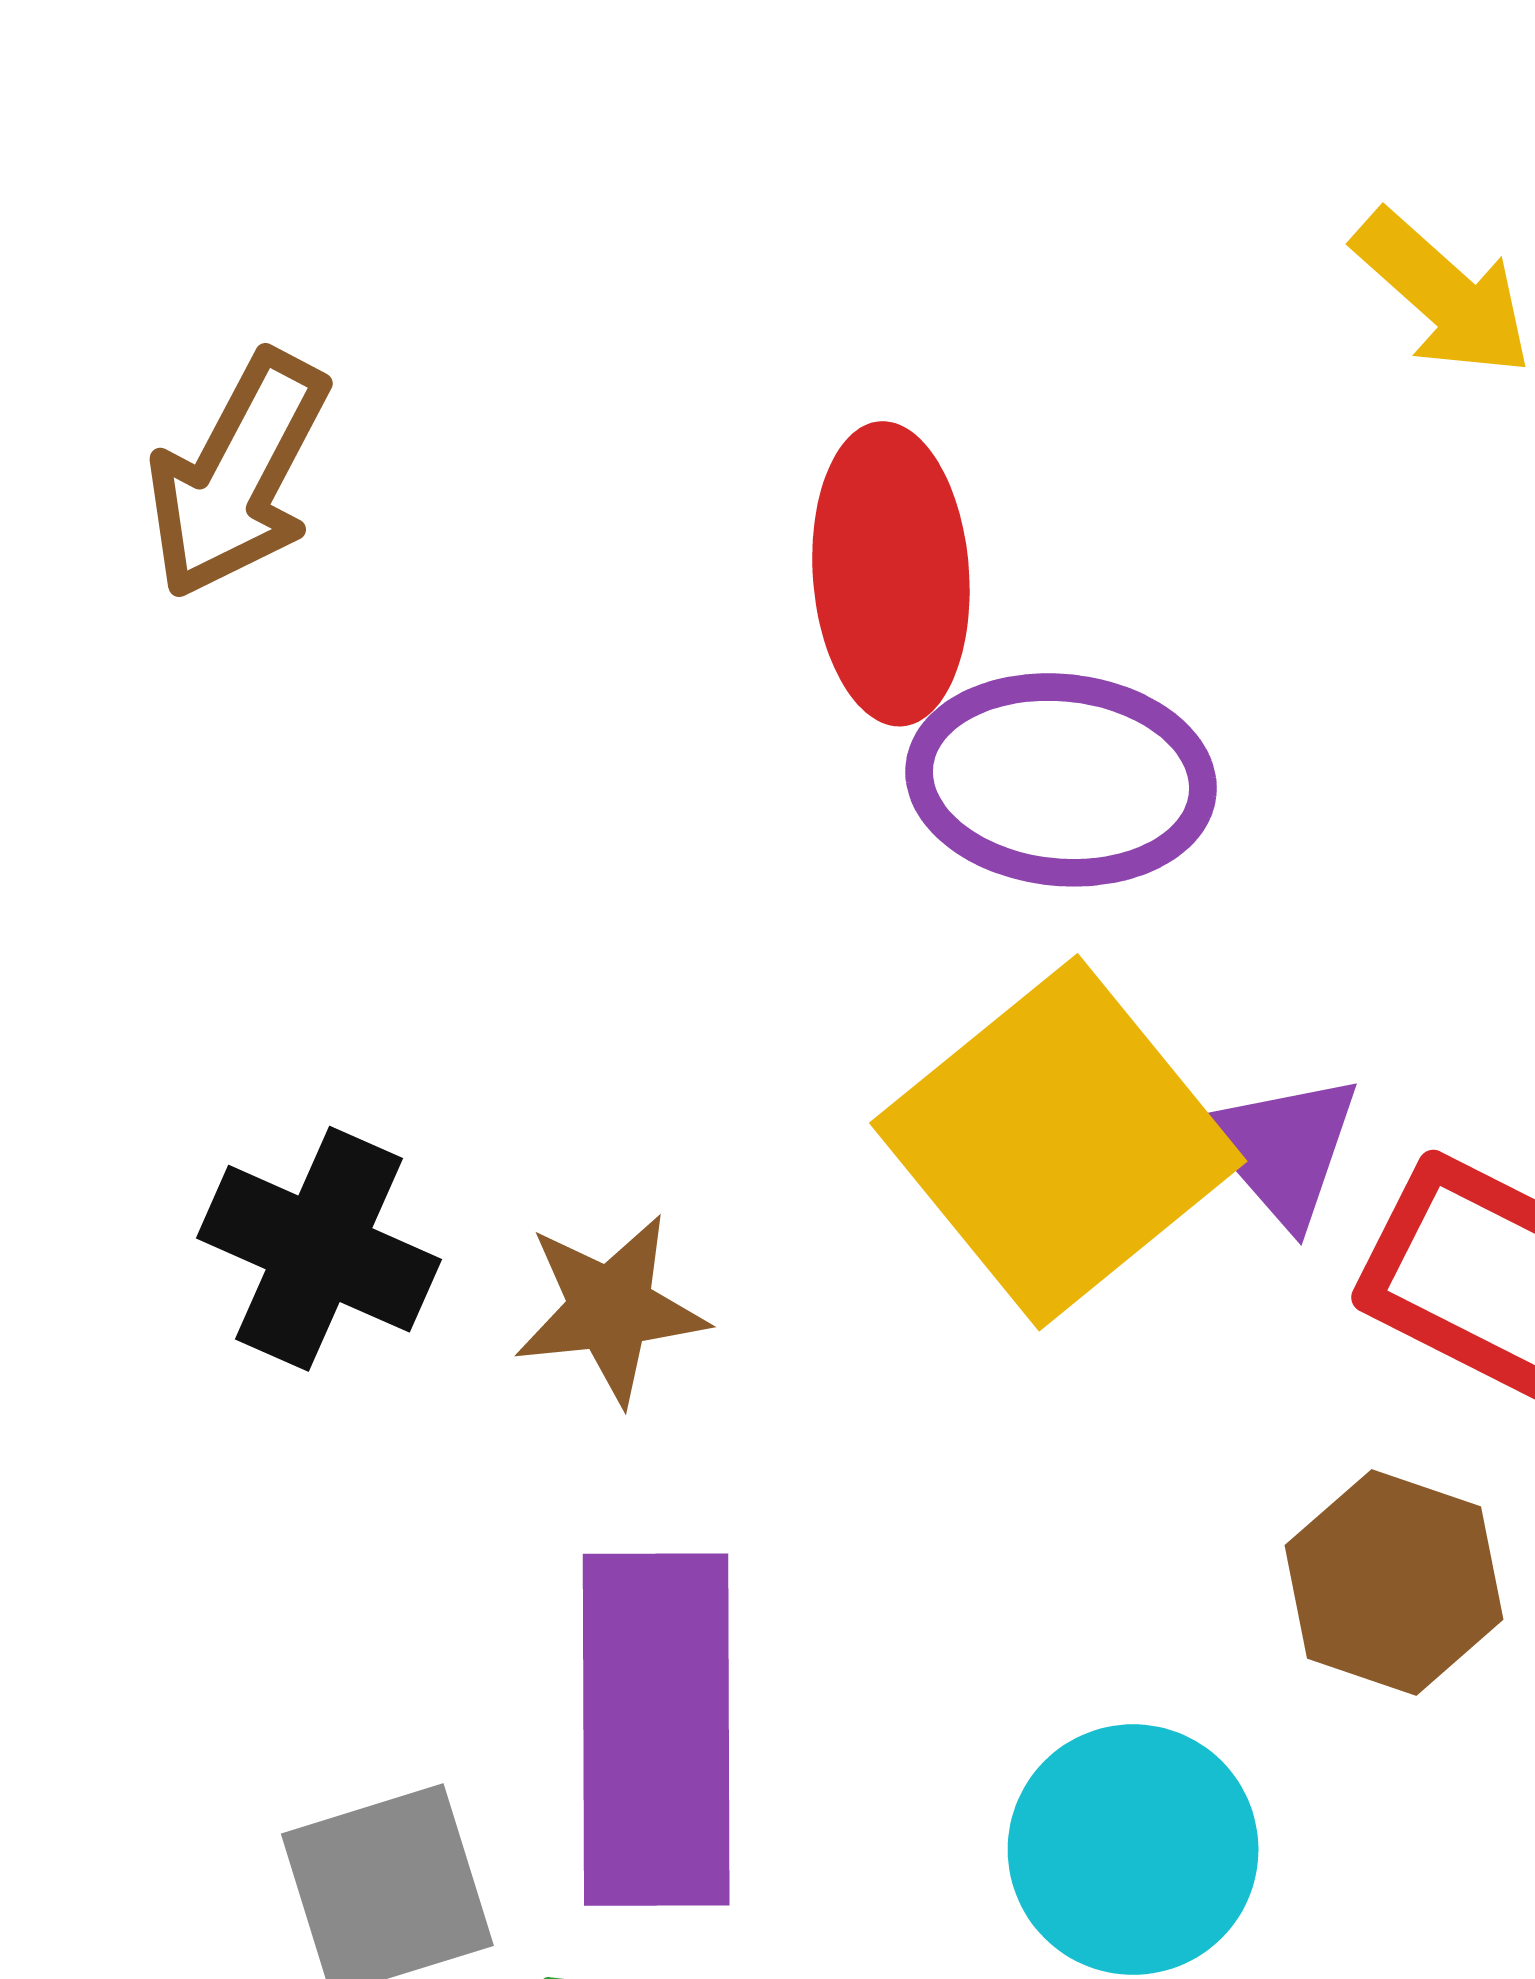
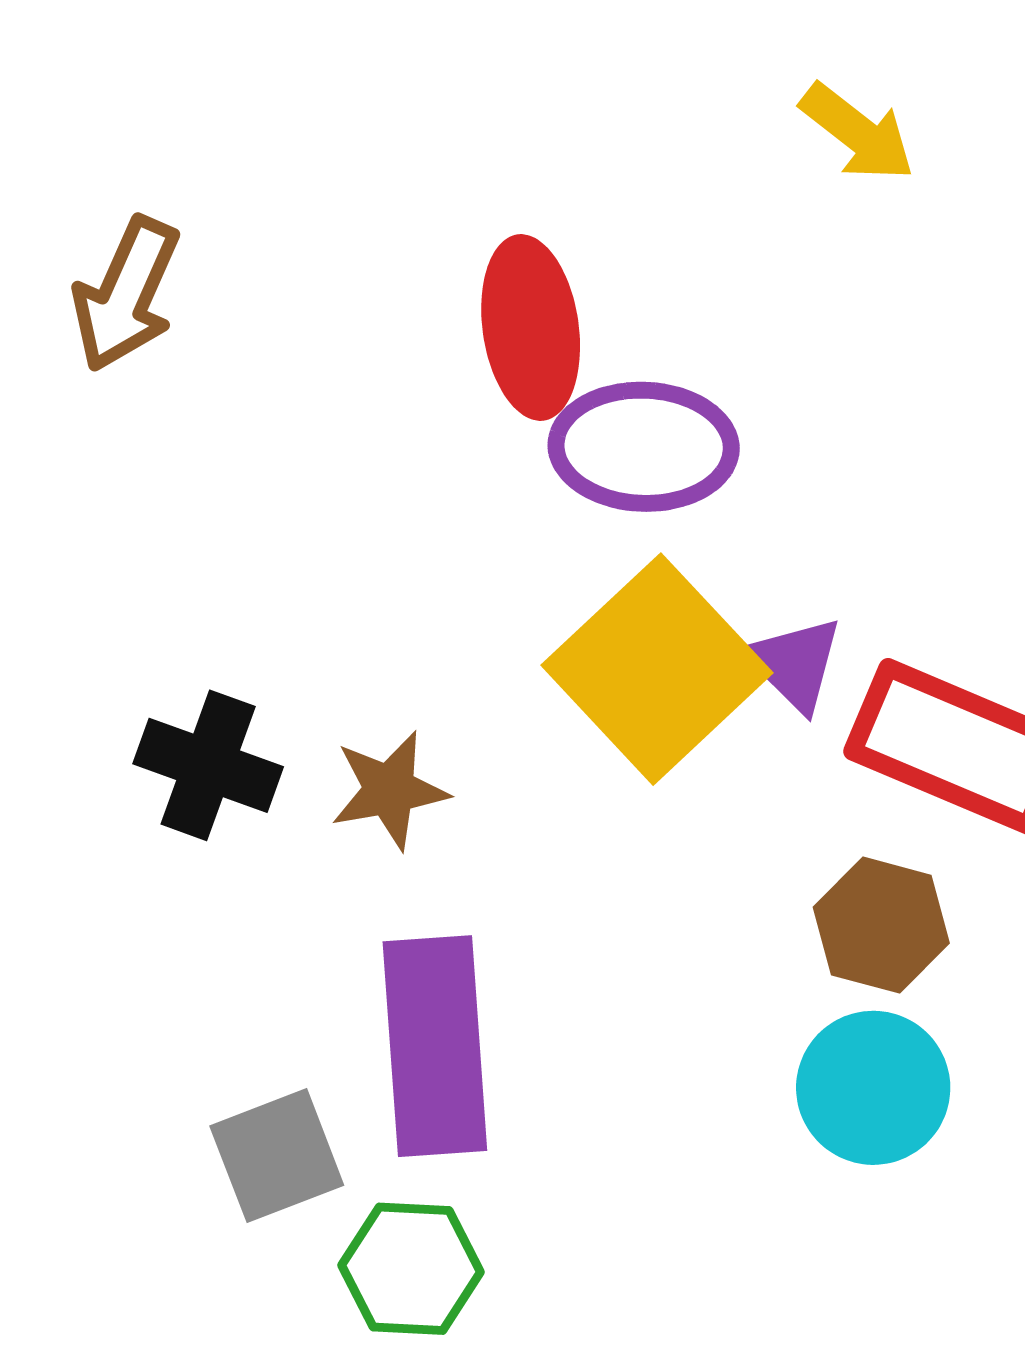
cyan circle: (1133, 1850) -> (873, 1088), moved

